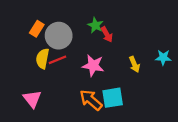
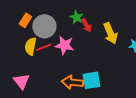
yellow arrow: (134, 64) -> (110, 33), moved, size x1.5
pink star: (93, 66) -> (64, 45), moved
orange arrow: (91, 100) -> (72, 82), turned -35

